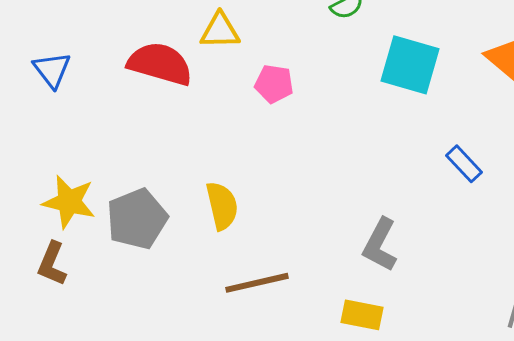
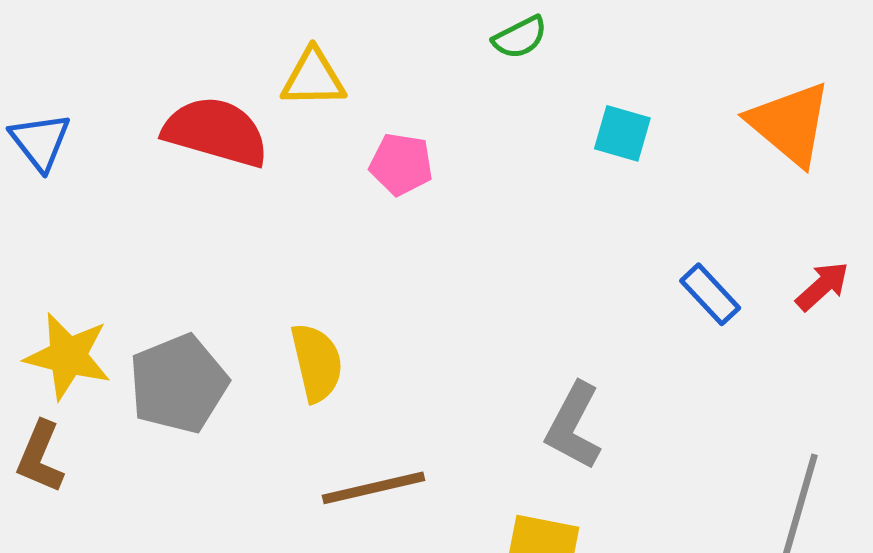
cyan square: (410, 65) -> (622, 133), size x0.6

